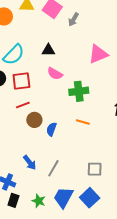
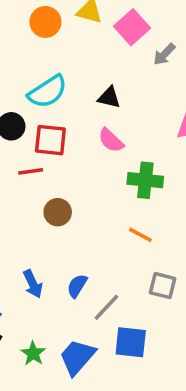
red line: (23, 105) -> (31, 171), moved
blue semicircle: (51, 129) -> (77, 286), moved
gray line: (53, 168) -> (107, 307), moved
gray square: (95, 169) -> (163, 286), moved
blue square: (90, 198) -> (131, 342), moved, turned 36

